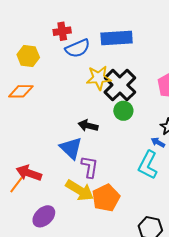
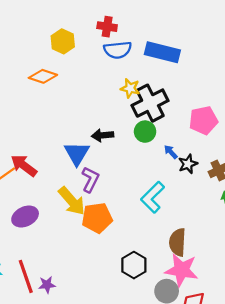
yellow star: (99, 78) -> (130, 88), size x0.7
black arrow: (88, 126) -> (103, 135), turned -36
blue arrow: (158, 142) -> (171, 152), moved

